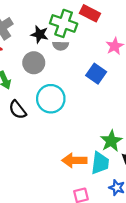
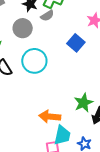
gray semicircle: (60, 46) -> (47, 16), turned -40
cyan trapezoid: (100, 163) -> (62, 135), moved

